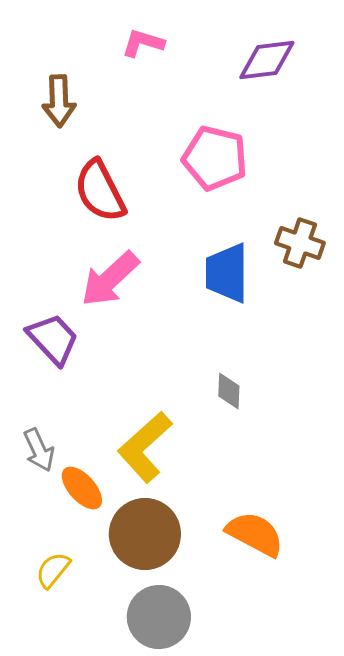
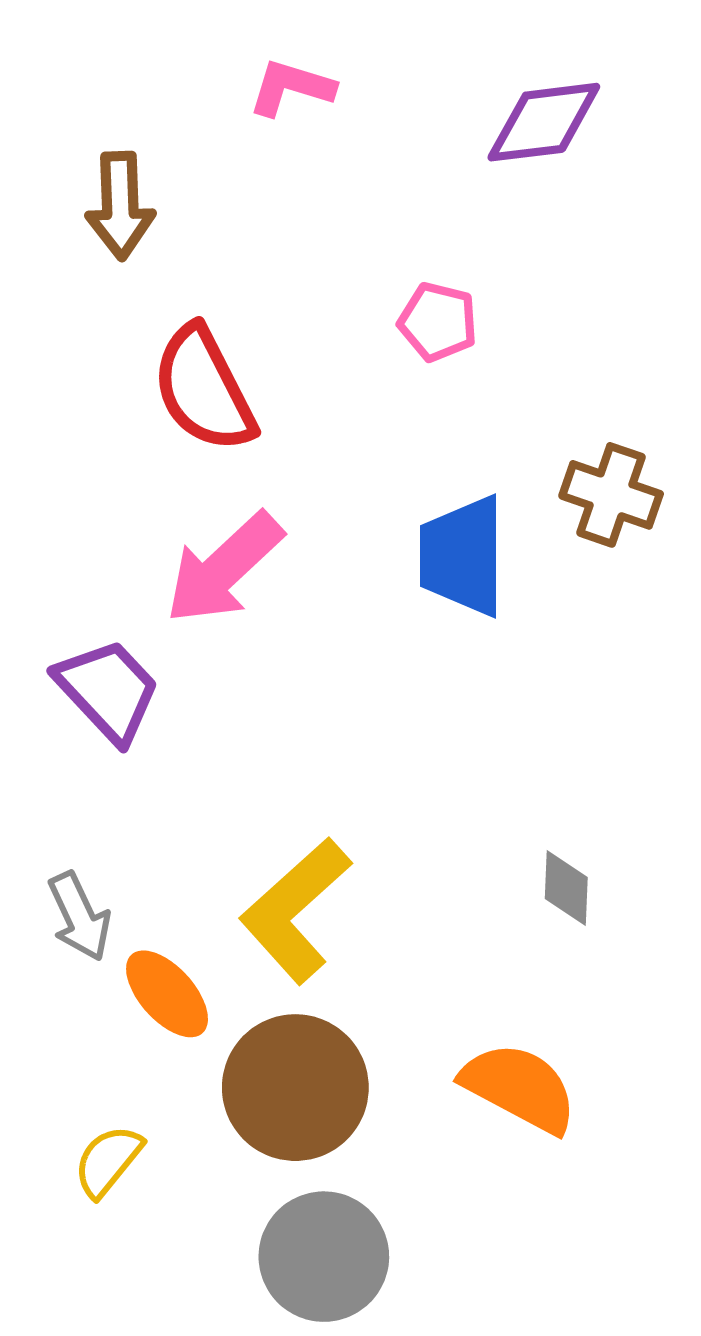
pink pentagon: (215, 158) -> (438, 322), size x0.6
gray diamond: (229, 391) -> (566, 888), moved

